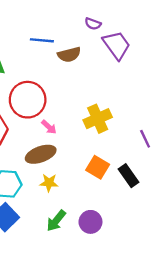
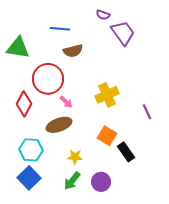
brown semicircle: (69, 55) -> (73, 51), moved
black rectangle: (128, 176) -> (126, 152), moved
yellow star: (49, 183) -> (75, 157), moved

